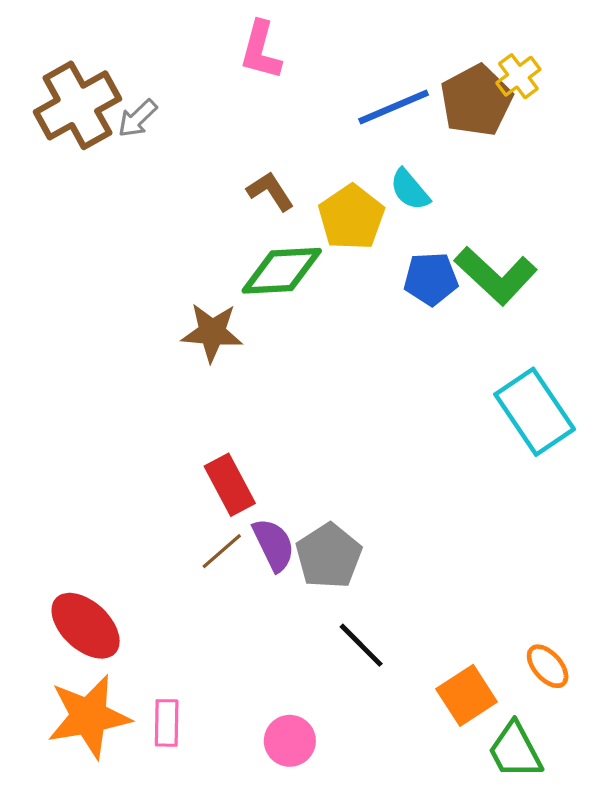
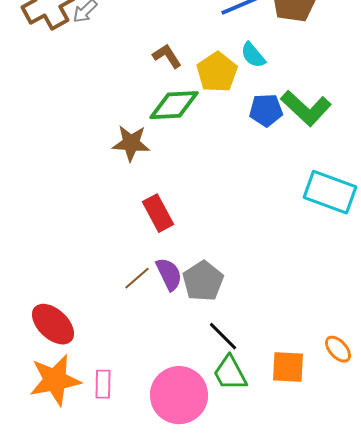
cyan rectangle: (535, 412) -> (330, 192), turned -36
red rectangle: (230, 485) -> (158, 213), moved
orange square: (467, 695) -> (288, 367), turned 36
pink circle: (290, 741) -> (179, 395), size x1.8
green trapezoid: (515, 751) -> (230, 373), moved

